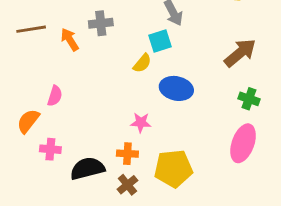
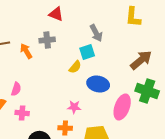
green cross: (249, 99) -> (147, 91), size x1.6
pink ellipse: (243, 143) -> (122, 107), moved
pink cross: (50, 149) -> (22, 113), moved

